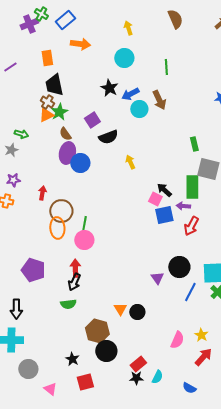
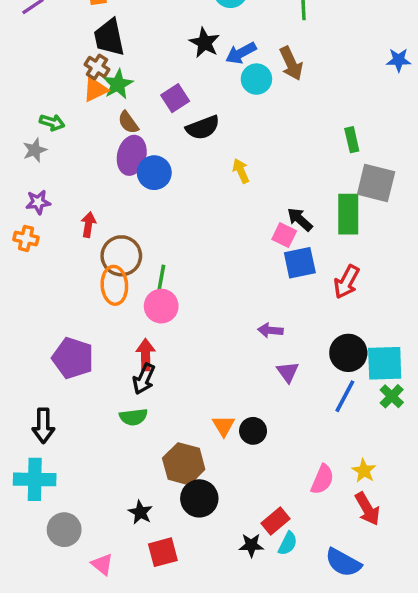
purple arrow: (183, 206) -> (270, 330), moved
black circle: (179, 267) -> (348, 353), moved
red arrow: (203, 357) -> (367, 509), turned 108
red rectangle: (138, 364) -> (276, 521), moved
blue semicircle: (189, 388) -> (343, 563), size x1.5

